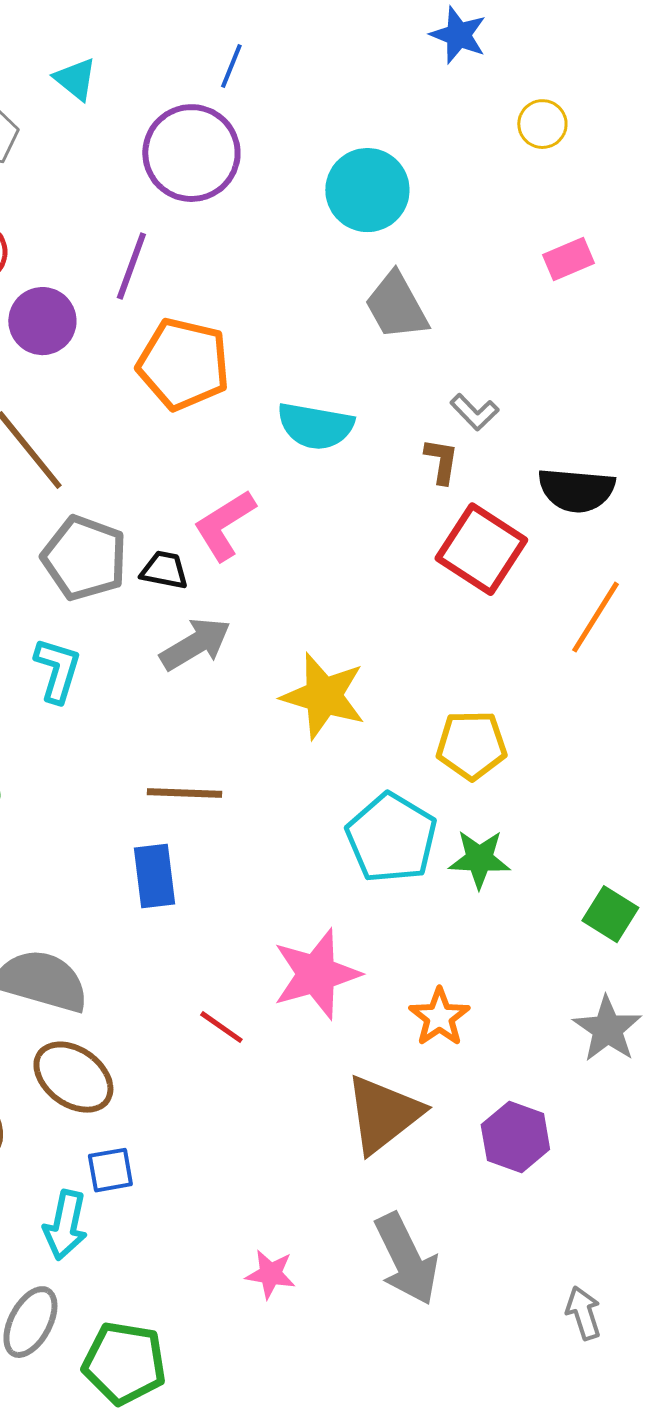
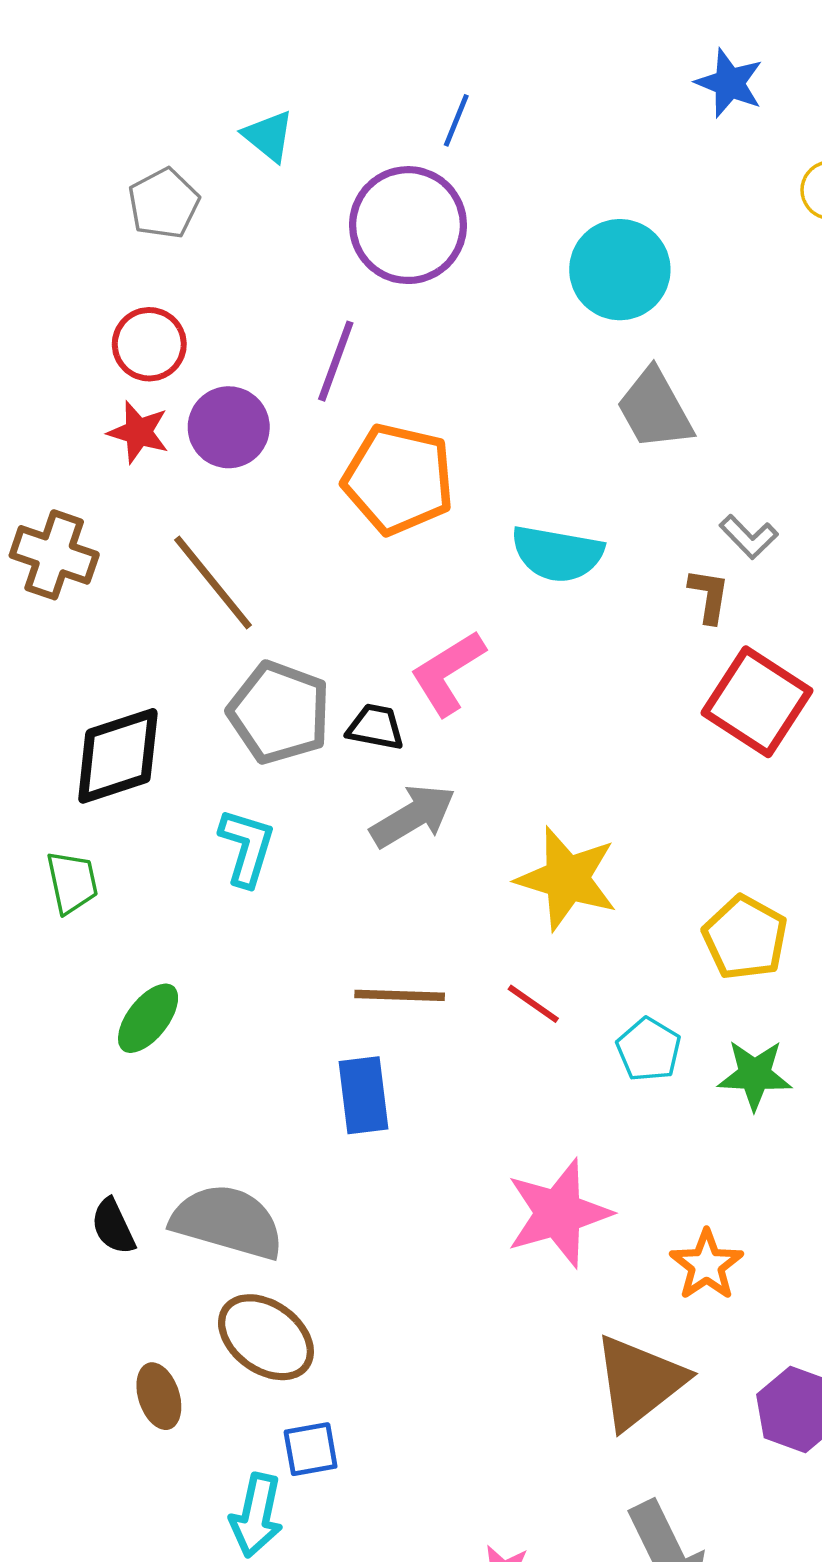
yellow pentagon: (471, 745) -> (745, 938), turned 30
cyan pentagon: (391, 838) -> (649, 1050), size x0.6
red line: (221, 1027) -> (533, 1004), moved

